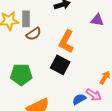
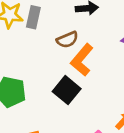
brown semicircle: (34, 34) -> (67, 40), moved

